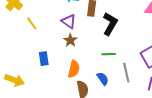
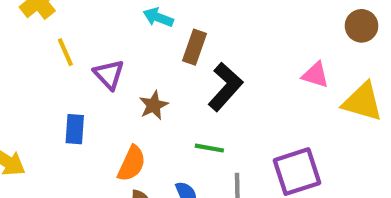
purple triangle: (69, 21) -> (109, 74), moved
brown star: (70, 40) -> (154, 105), moved

